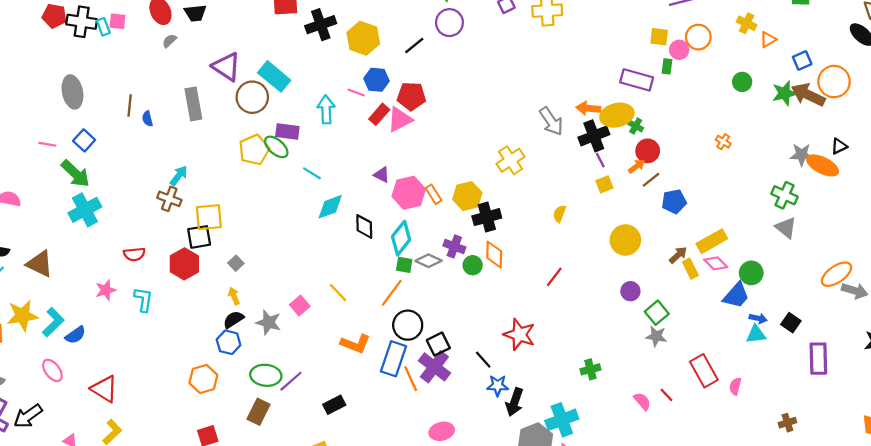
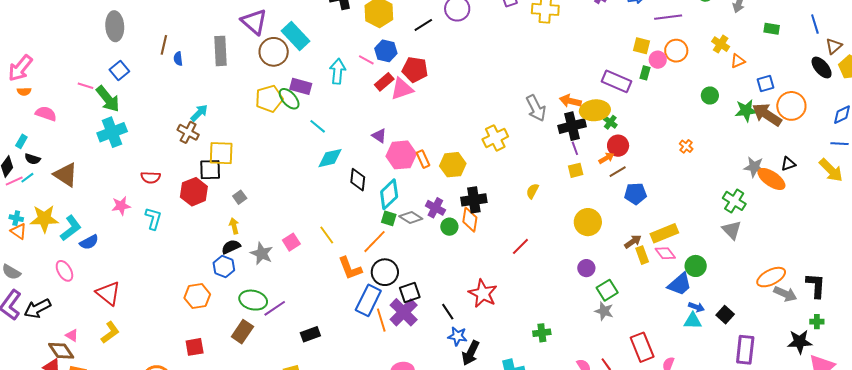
pink line: (47, 144) -> (85, 86), moved
black cross: (487, 217) -> (474, 200), moved
orange L-shape: (355, 344) -> (350, 268), moved, turned 40

